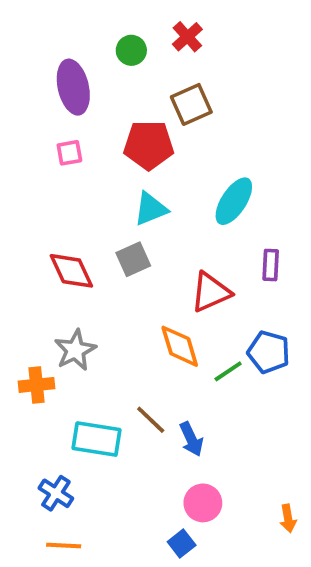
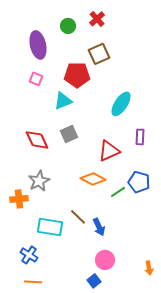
pink square: (69, 153) -> (36, 79), turned 32
cyan triangle: (151, 209) -> (63, 101), moved
orange diamond: (180, 346) -> (93, 179), turned -45

